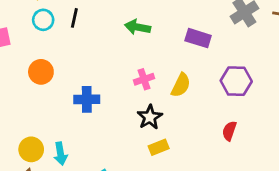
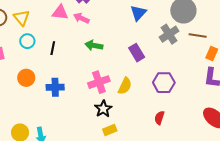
black line: (74, 18) -> (53, 48), moved
purple rectangle: (198, 38) -> (137, 53), turned 42
pink cross: (144, 79) -> (99, 82), size x1.5
blue cross: (87, 99) -> (55, 87), moved

